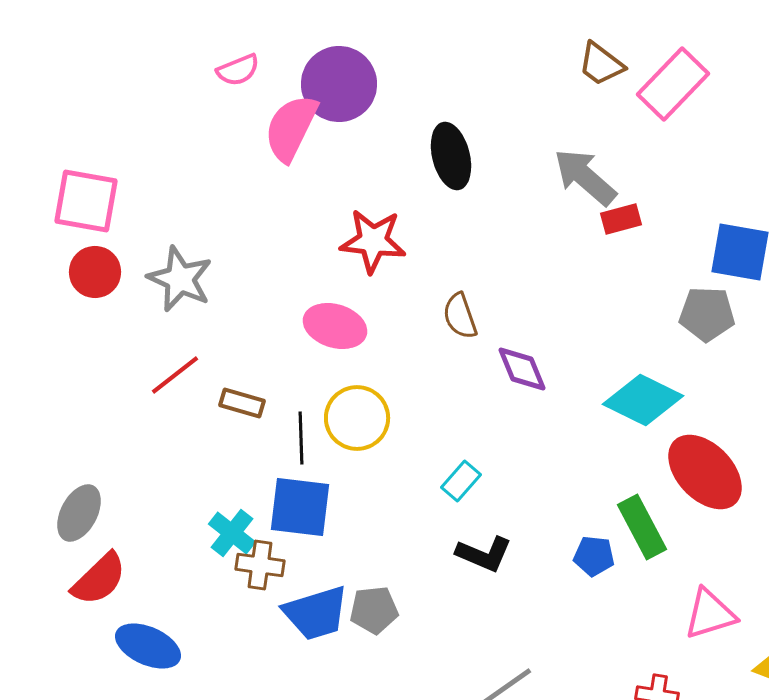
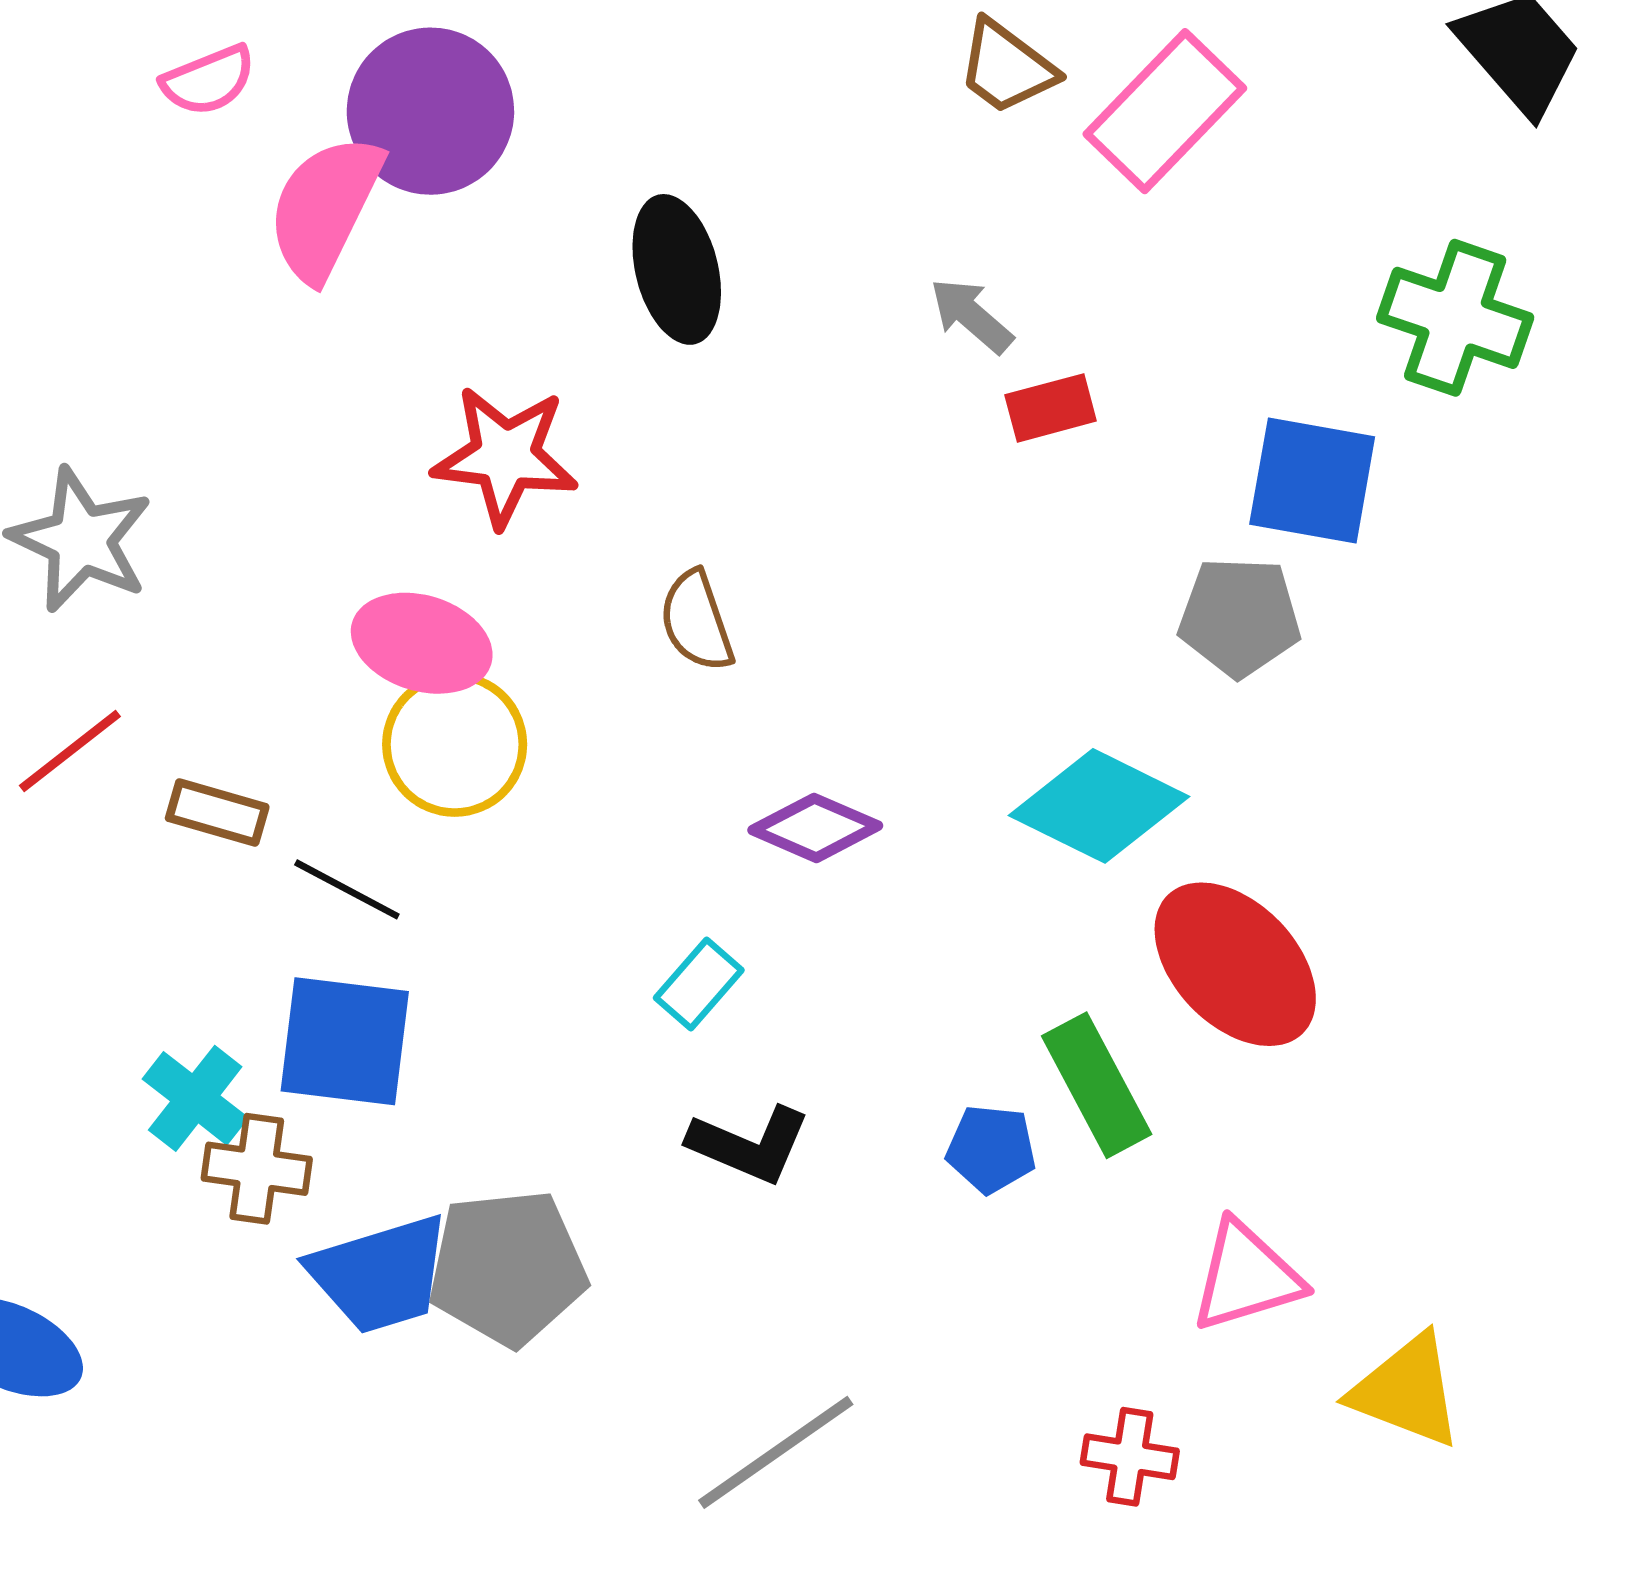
gray arrow: (585, 177) -> (971, 316), size x0.6
purple diamond: (522, 369) -> (815, 828), moved, turned -44
yellow circle: (357, 418) -> (455, 744), moved
black line: (301, 438) -> (347, 889), turned -60
gray pentagon: (374, 610) -> (507, 1268), size x1.5

